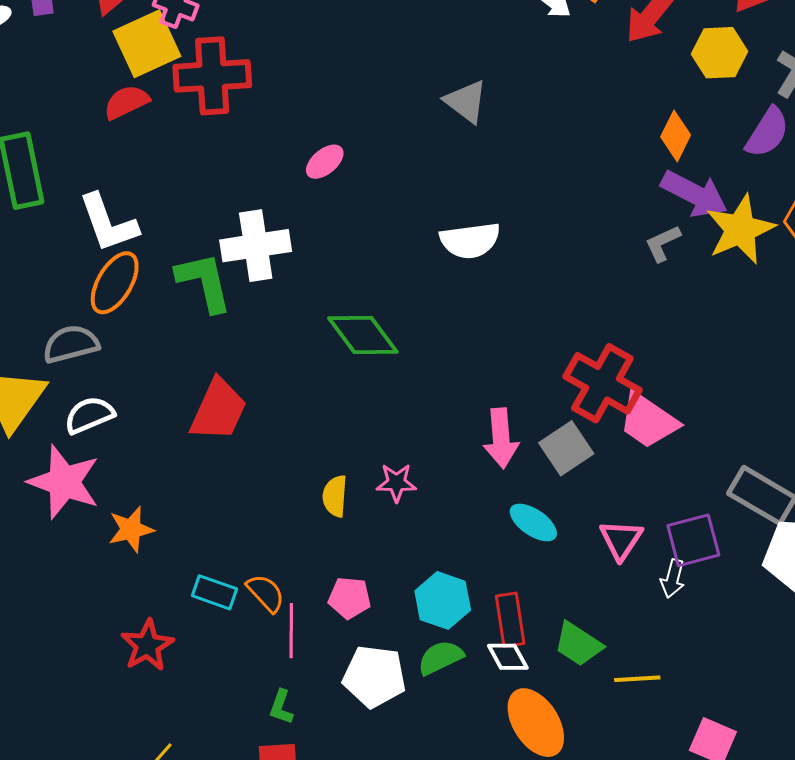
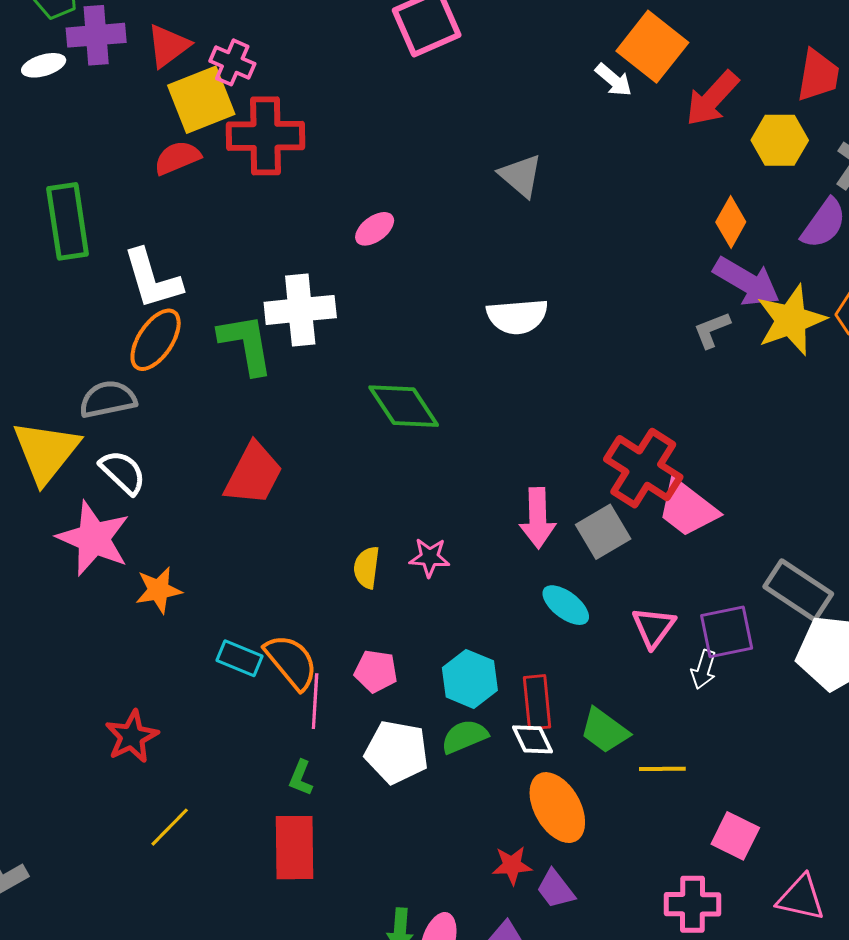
white semicircle: (89, 415) -> (123, 472), turned 63
orange semicircle: (266, 593) -> (291, 662), size x1.4
red star: (147, 645) -> (132, 737), moved

